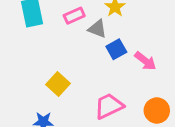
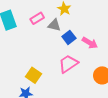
yellow square: (58, 84) -> (34, 75), moved
pink trapezoid: (109, 106) -> (68, 64), moved

